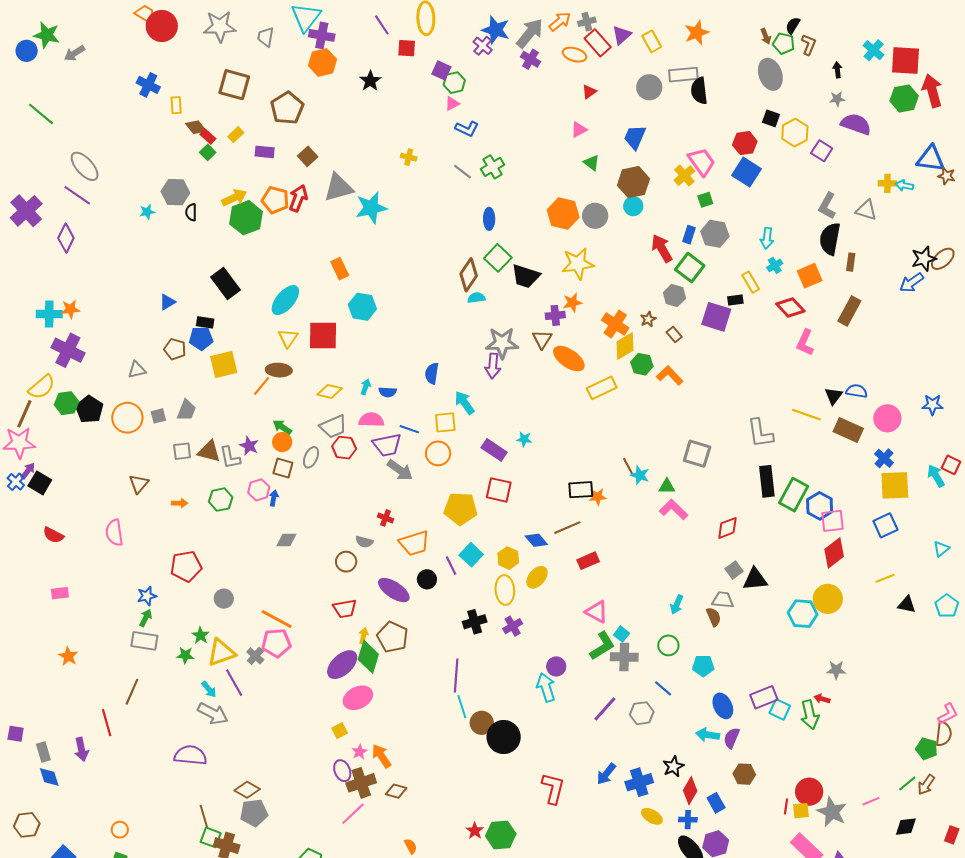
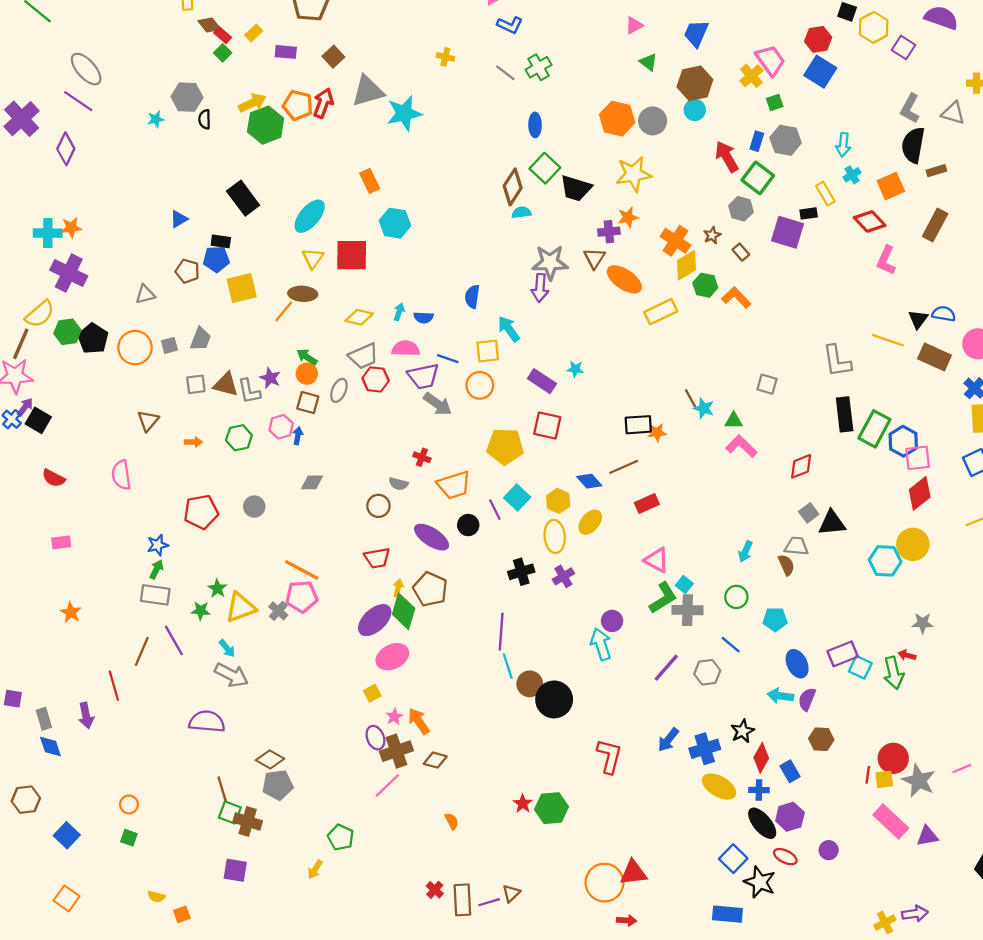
brown rectangle: (851, 262) -> (936, 171), turned 66
gray square: (697, 454) -> (767, 384), size x0.7
gray circle: (224, 599) -> (254, 507), moved
purple line: (234, 683) -> (174, 640), moved
yellow ellipse: (652, 816) -> (719, 787), size x1.4

